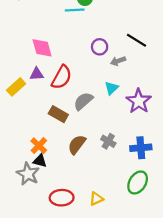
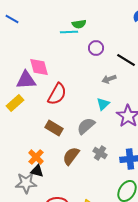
purple circle: (100, 47) -> (96, 48), moved
purple triangle: (37, 74) -> (26, 80), moved, size x1.5
gray semicircle: (83, 101) -> (86, 126), moved
gray star: (28, 174) -> (26, 183), turned -30

